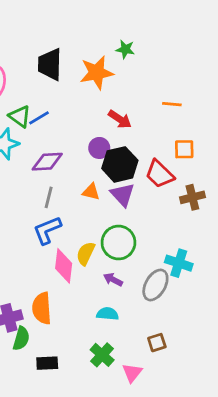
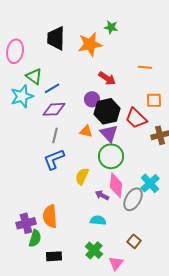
blue line: (39, 118) -> (52, 88), moved
green circle: (118, 243) -> (111, 156), moved
cyan cross: (179, 263) -> (150, 183), turned 30
pink diamond: (64, 266) -> (116, 185), moved
brown square: (157, 343) -> (134, 241), turned -32

